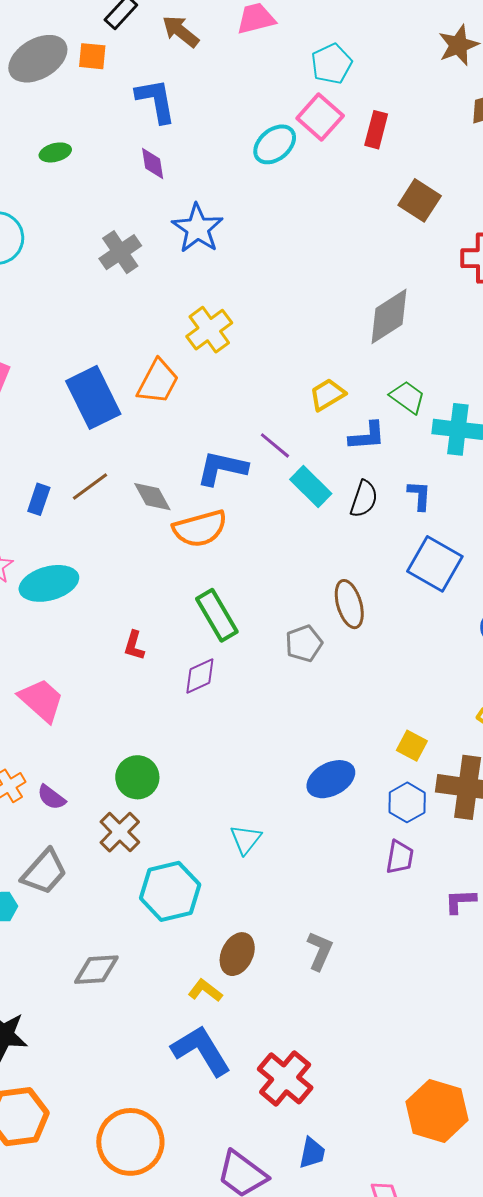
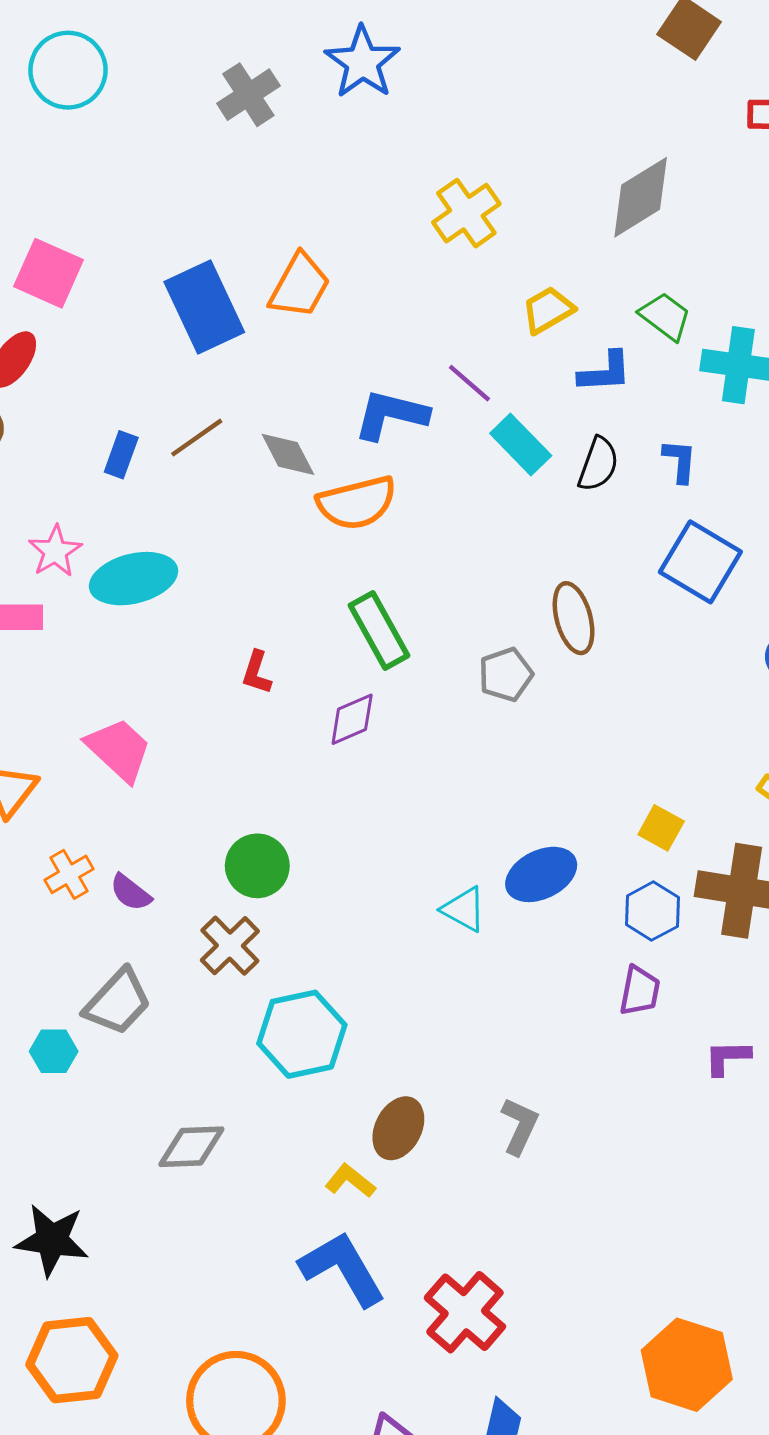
yellow cross: (209, 330) -> (466, 213), moved
cyan triangle: (246, 839) -> (464, 909), moved, turned -40

